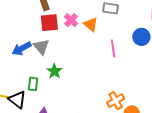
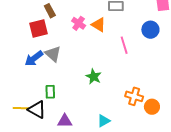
red square: (49, 23) -> (38, 29), moved
green star: (54, 71) -> (94, 77), moved
orange cross: (116, 101) -> (134, 96), turned -36

